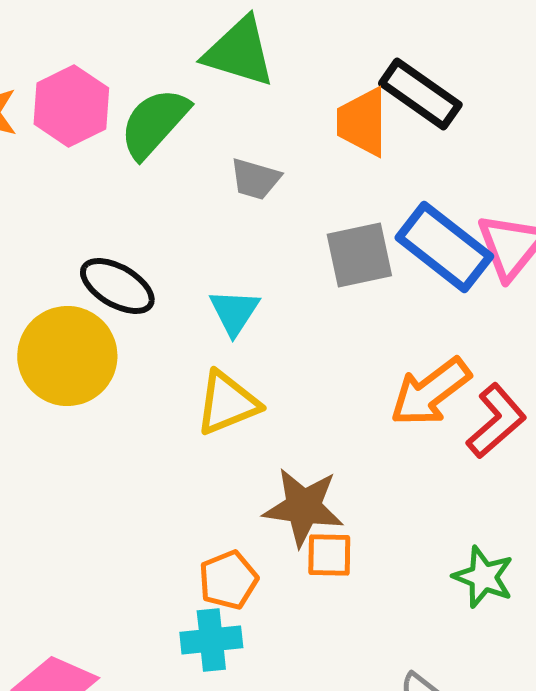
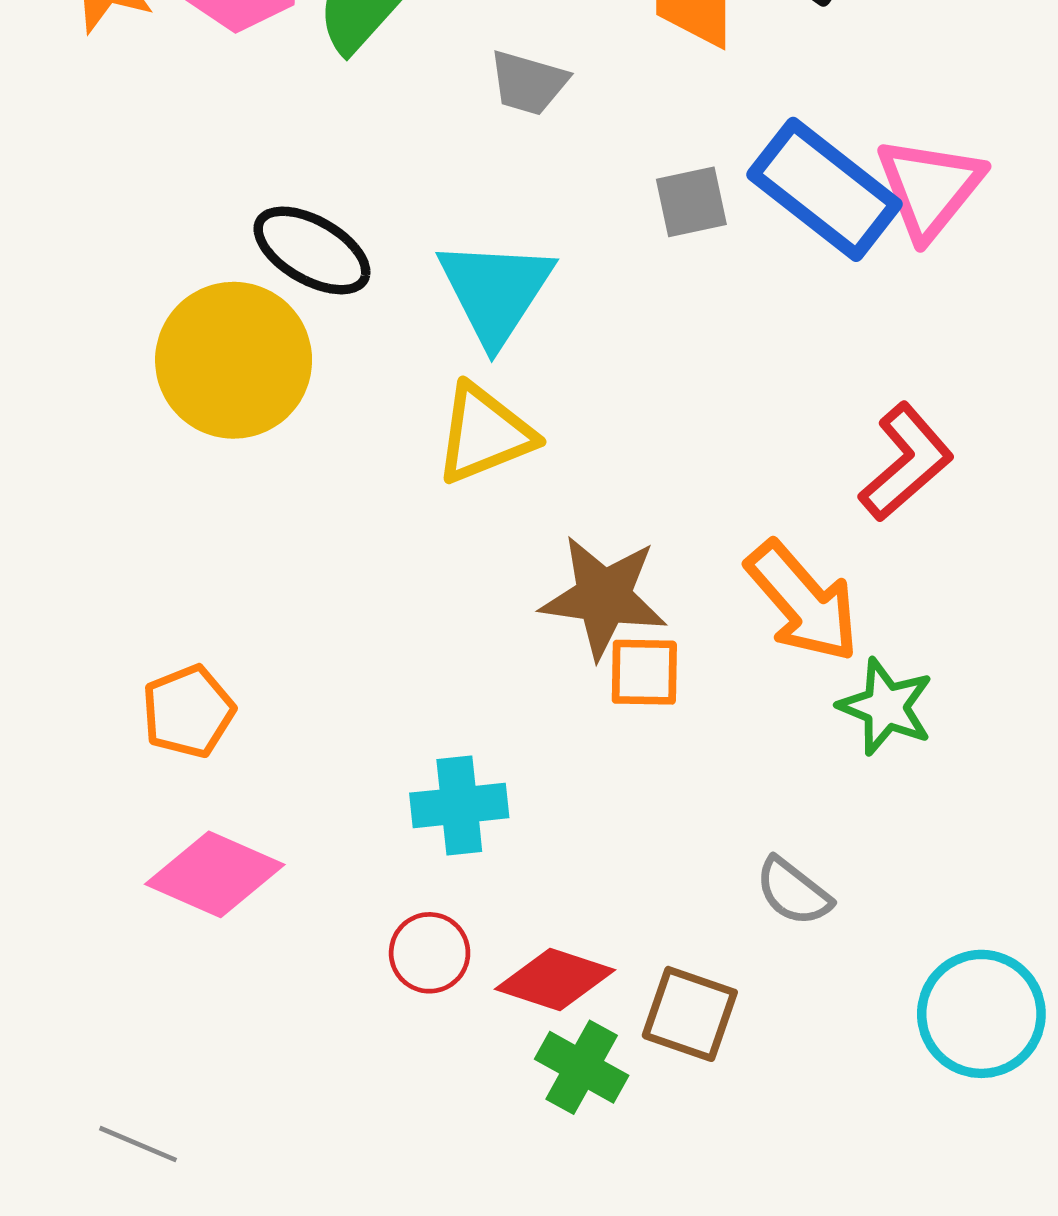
gray square: (359, 255) -> (691, 202), size x0.7
cyan triangle: (234, 312) -> (495, 291), size x1.5
orange arrow: (430, 392) -> (803, 602), moved, turned -94
orange pentagon: (228, 580) -> (188, 711), moved

